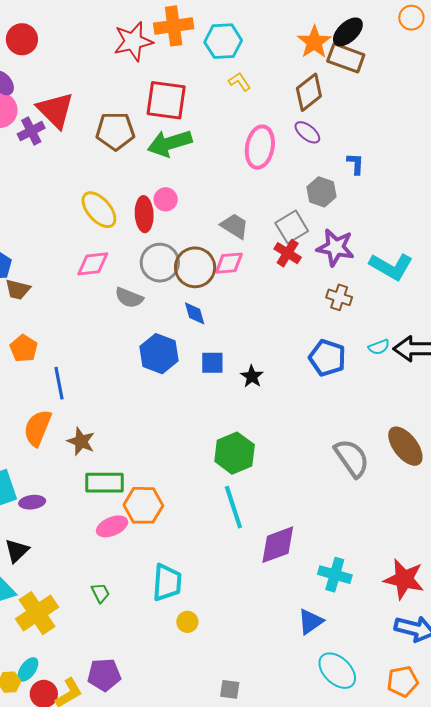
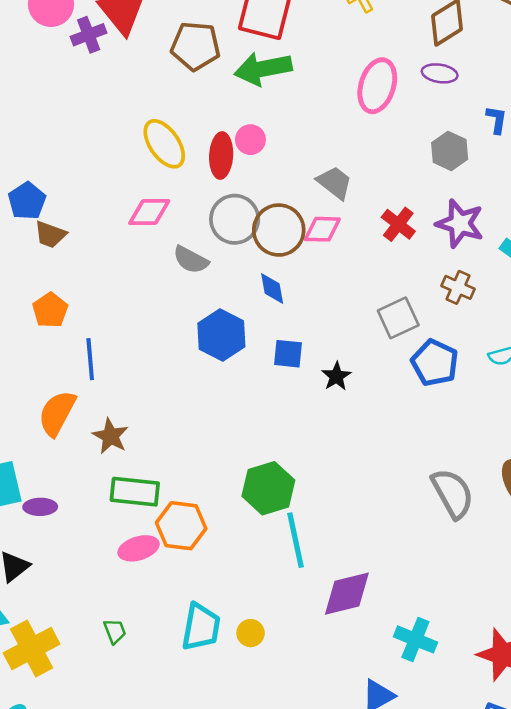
purple ellipse: (307, 132) -> (440, 73), turned -36
gray square: (292, 227) -> (398, 318), moved
green hexagon: (235, 453) -> (268, 488), moved
yellow circle: (187, 622) -> (251, 633), moved

